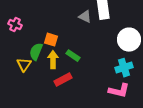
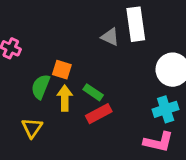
yellow triangle: (24, 65) -> (32, 128), moved
red rectangle: (63, 80) -> (99, 114), moved

